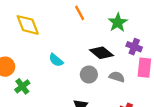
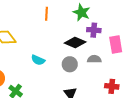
orange line: (80, 13) -> (46, 14), turned 48
purple cross: (134, 47) -> (94, 30), moved

